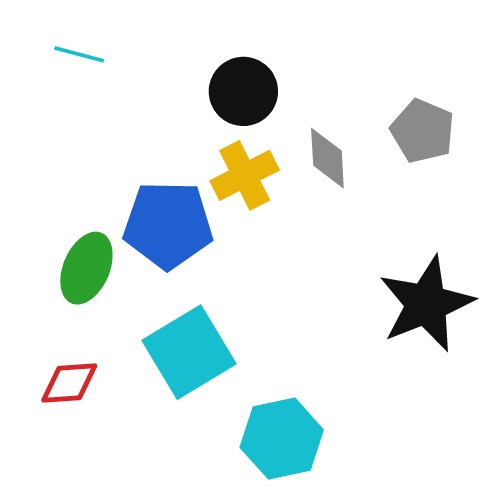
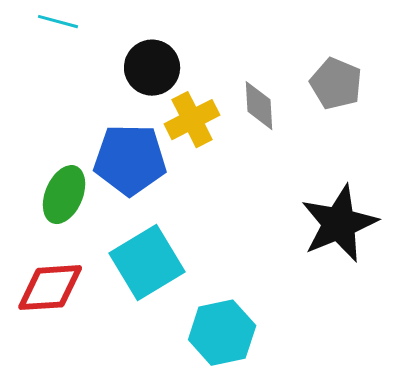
black circle: (243, 91) -> (152, 68), moved
red diamond: (69, 383) -> (50, 288), size x1.4

